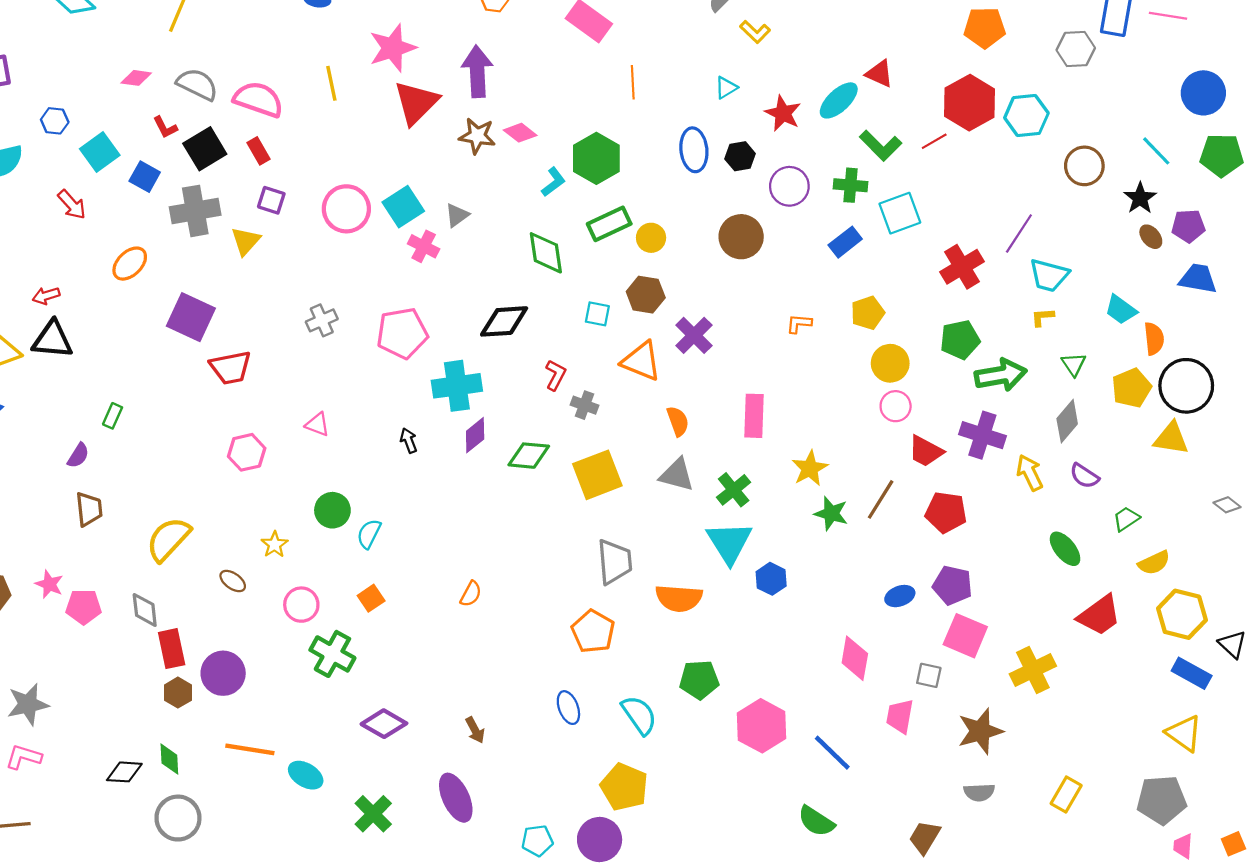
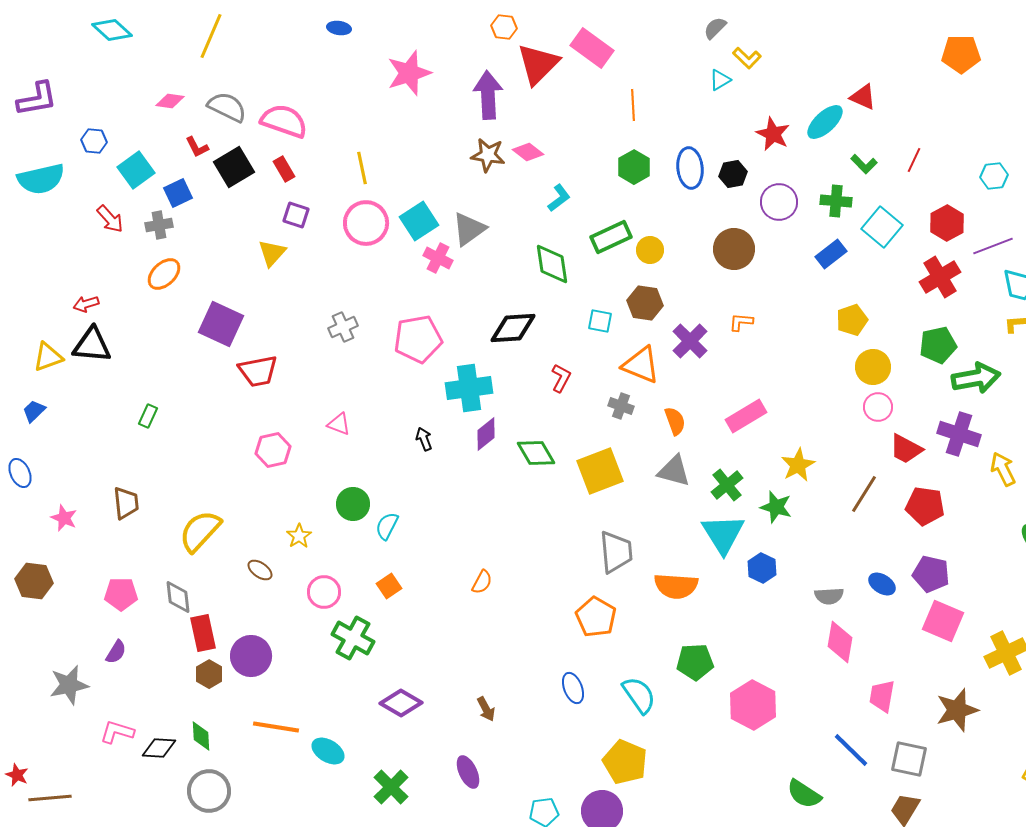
yellow line: (331, 83) -> (362, 168), moved
cyan triangle: (726, 88) -> (720, 80), moved
red triangle: (416, 103) -> (538, 64), moved
red hexagon: (970, 103) -> (947, 223), moved, size x0.7
cyan hexagon: (1026, 115) -> (994, 176), moved, size x0.7
red line: (934, 141) -> (914, 160), turned -35
green L-shape: (881, 146) -> (864, 164), size x0.7
green hexagon: (596, 158) -> (634, 167), moved, size x0.7
blue square: (145, 177) -> (178, 193), turned 36
gray cross: (195, 211) -> (159, 225), moved, size x0.6
cyan square: (900, 213) -> (882, 227), turned -30
gray triangle: (457, 215) -> (469, 229), size x1.5
purple line: (1019, 233) -> (993, 246), turned 36
orange L-shape: (799, 324) -> (741, 322), moved
gray cross: (585, 405) -> (621, 406), moved
pink rectangle: (754, 416) -> (746, 416), turned 57
purple semicircle: (78, 456) -> (116, 652), moved
green diamond: (529, 456) -> (536, 453), turned 54
green star: (831, 513) -> (776, 507), moved
pink star: (49, 584) -> (64, 518), moved
blue ellipse: (900, 596) -> (882, 584), turned 52
gray square: (929, 675) -> (909, 759), moved, size x1.5
blue line: (832, 753) -> (851, 750), moved
pink L-shape: (24, 757) -> (117, 732), moved
gray semicircle: (979, 792) -> (829, 596), moved
purple ellipse: (456, 798) -> (468, 772), size x0.7

